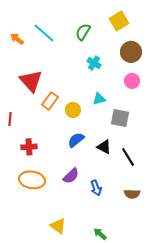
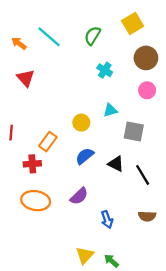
red triangle: (31, 81) -> (26, 78), moved, size x0.7
orange rectangle: (50, 101) -> (48, 142), moved
blue arrow: (96, 188) -> (107, 220), moved
yellow triangle: (58, 226) -> (85, 255), moved, turned 36

